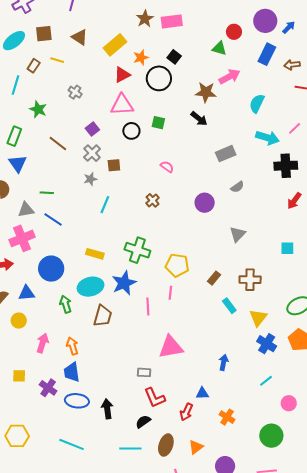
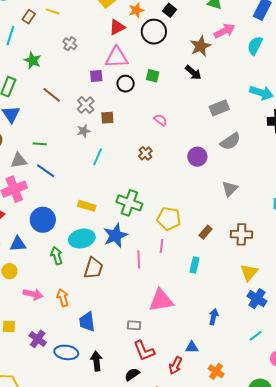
brown star: (206, 92) -> (200, 46), turned -30
cyan semicircle: (257, 103) -> (255, 46), moved
purple square: (92, 129) -> (96, 76), moved, turned 32
gray semicircle: (237, 187) -> (230, 141), size x1.5
cyan rectangle: (229, 306) -> (195, 265), moved, turned 49
pink arrow: (43, 343) -> (33, 294), turned 84
blue trapezoid: (72, 372) -> (87, 322), moved

